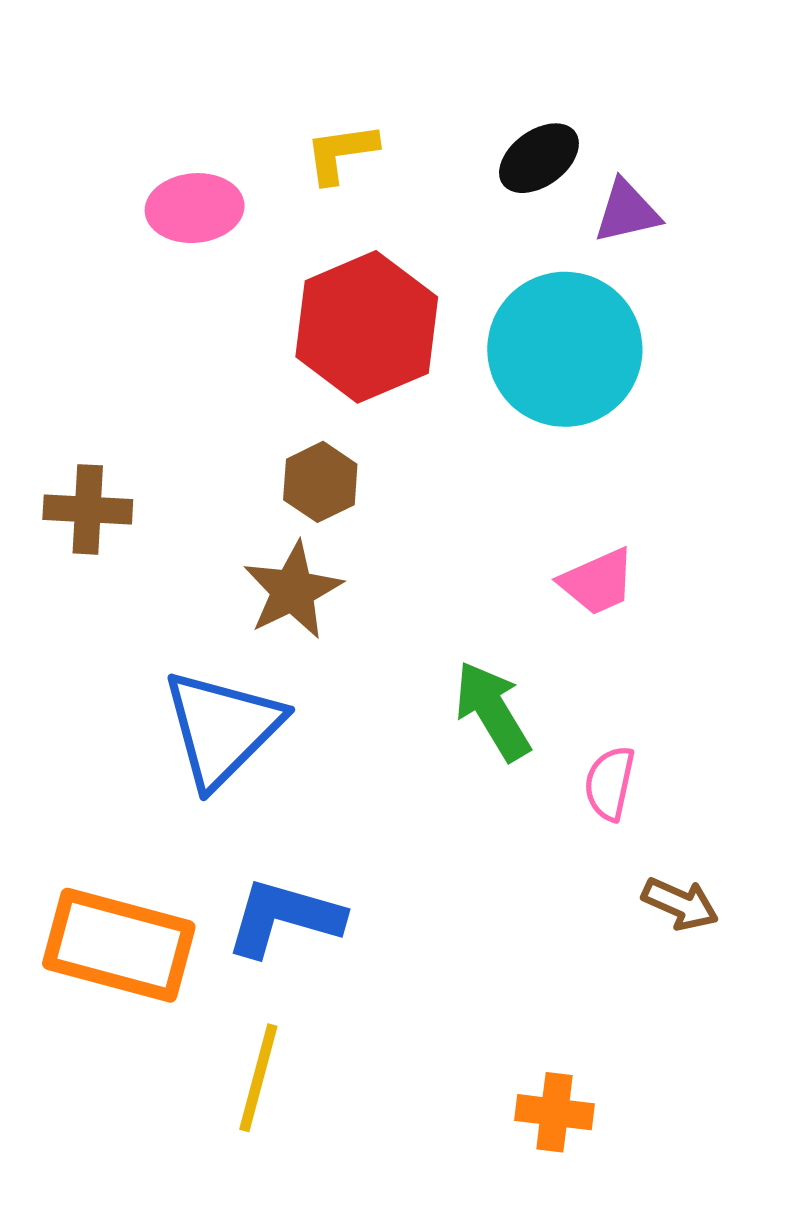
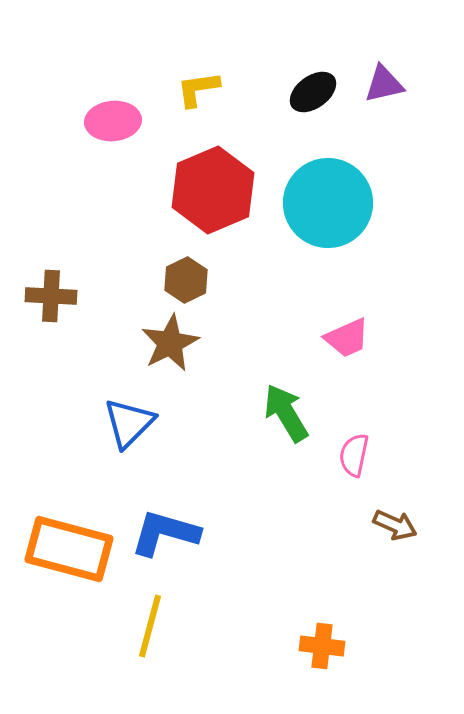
purple triangle: (627, 212) -> (384, 84), moved
blue triangle: (222, 728) -> (129, 423), size x0.7

